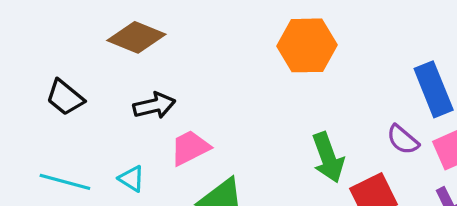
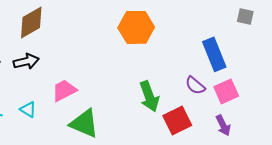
brown diamond: (136, 37) -> (31, 22), turned -52
black arrow: (154, 106) -> (26, 61), moved

